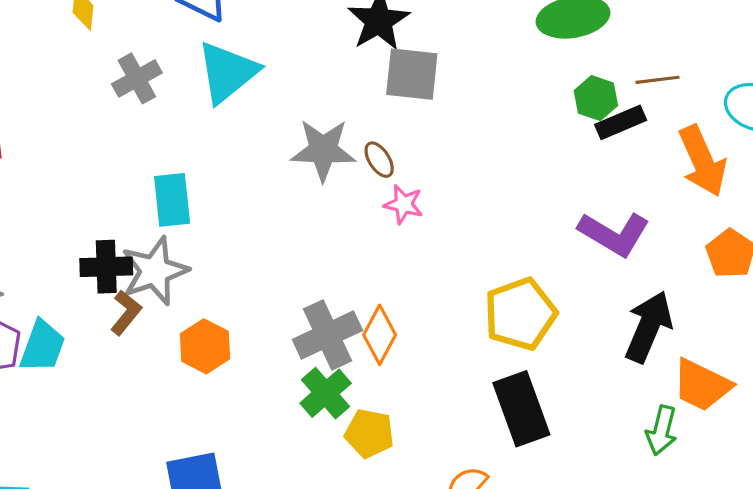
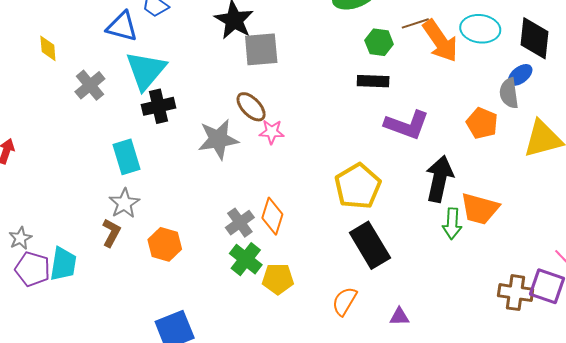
black rectangle: (621, 122) -> (373, 81), moved, turned 36
gray star: (323, 150) -> (218, 139), moved
brown ellipse: (379, 160) -> (251, 107), size x1.4
orange arrow: (702, 161) -> (440, 41), moved
black cross: (106, 267) -> (159, 106), moved
gray star: (155, 271) -> (124, 203), size x0.7
gray cross: (327, 335) -> (240, 223), size x0.7
green arrow: (662, 430) -> (452, 224), moved

